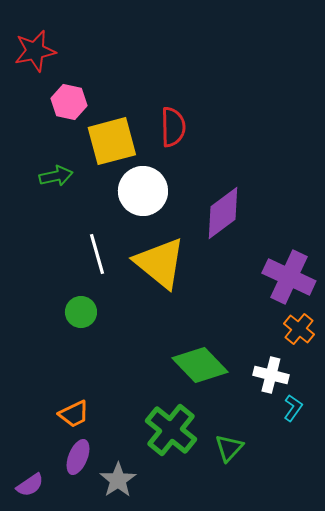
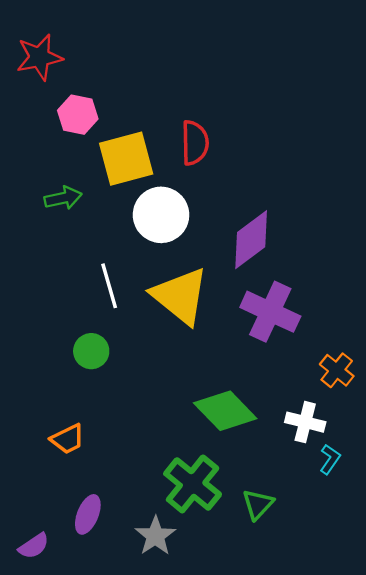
purple cross: (289, 277) -> (270, 312), moved
orange trapezoid: (74, 414) -> (68, 439), moved
gray star: (118, 480) -> (155, 536), moved

